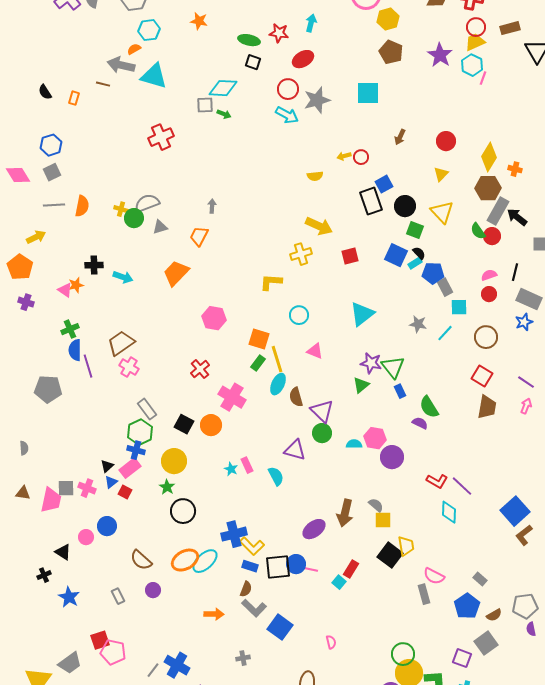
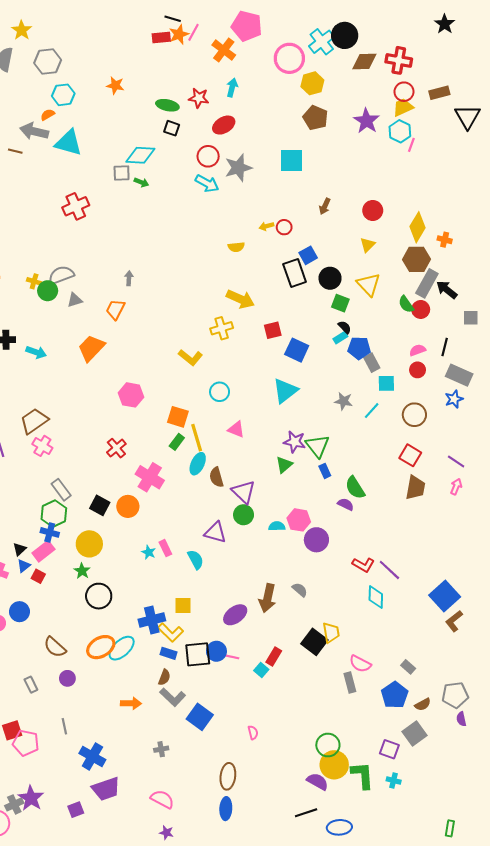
blue square: (396, 255) -> (297, 350), moved
yellow L-shape: (271, 282) -> (190, 357), turned -145
yellow square: (383, 520) -> (183, 605), moved
gray line: (153, 670) -> (64, 726), moved, turned -49

